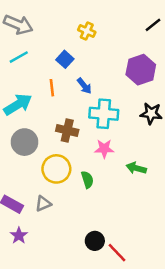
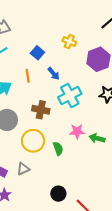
yellow cross: (87, 31) -> (69, 42), moved
cyan cross: (104, 114) -> (70, 96), turned -30
pink star: (104, 149) -> (77, 131), moved
black circle: (95, 241) -> (58, 194), moved

